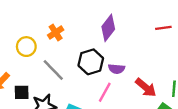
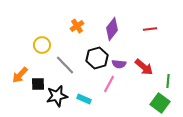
red line: (163, 28) -> (150, 29), moved
orange cross: (56, 33) -> (77, 26), moved
red arrow: (146, 88) -> (144, 67), moved

